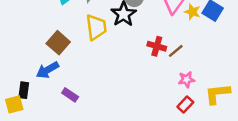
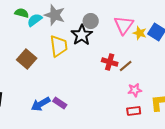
blue arrow: (48, 70) -> (41, 104), moved
purple rectangle: (70, 95) -> (60, 103), moved
red rectangle: (185, 104) -> (134, 111), turned 40

